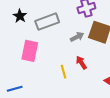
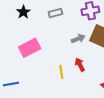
gray rectangle: (47, 22) -> (55, 13), moved, size x0.6
pink rectangle: (30, 51) -> (30, 48), turned 45

